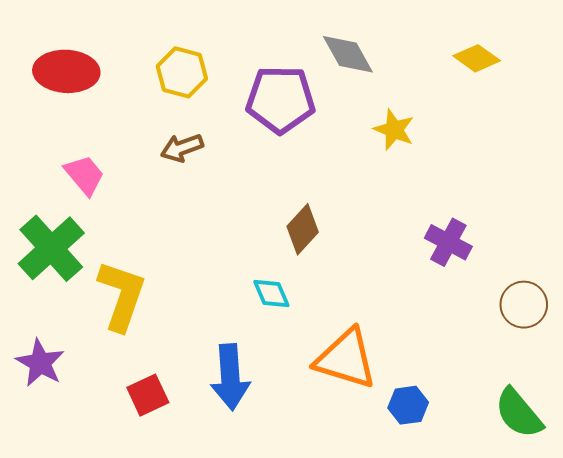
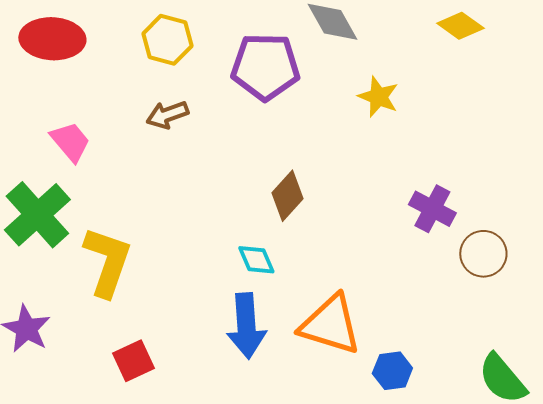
brown circle: (524, 305) -> (483, 254), moved
blue arrow: (230, 377) -> (246, 326), moved

